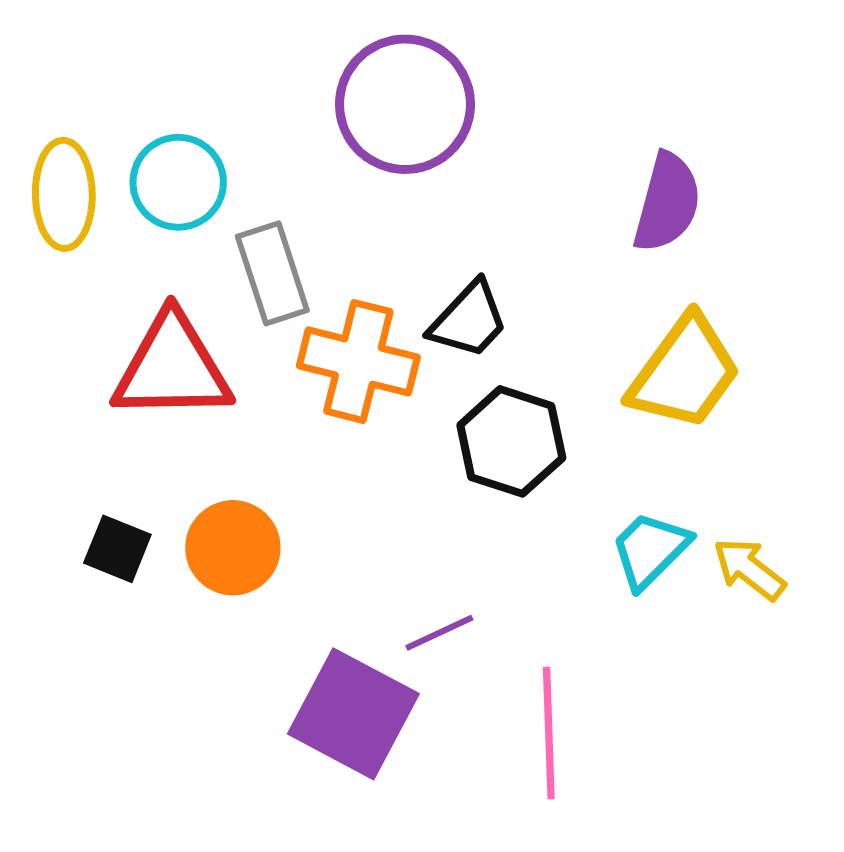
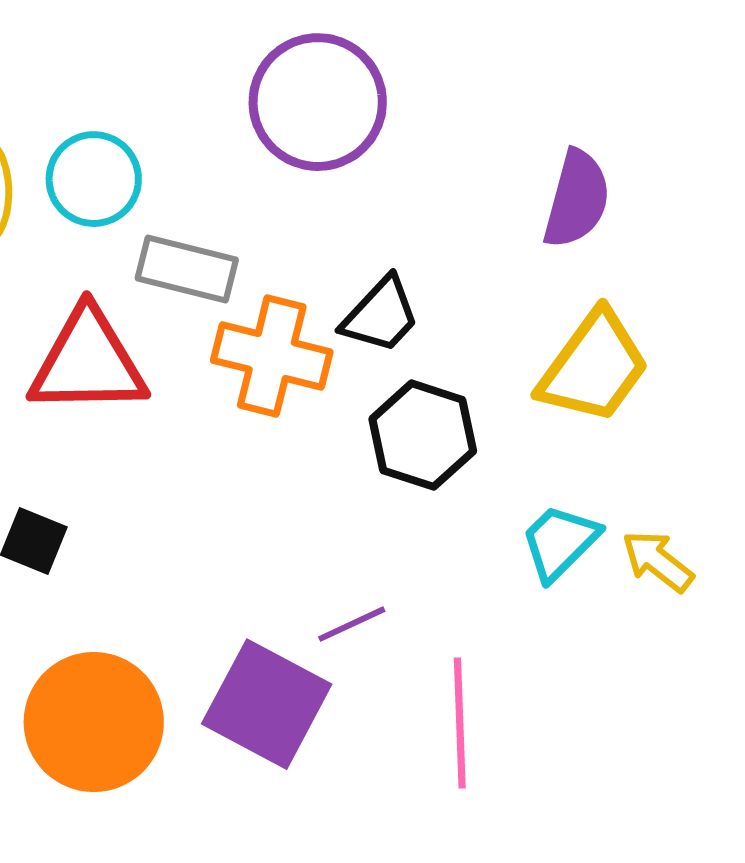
gray rectangle: (272, 273) -> (187, 269), turned -58
orange circle: (233, 548) -> (94, 722), moved, size x1.5

